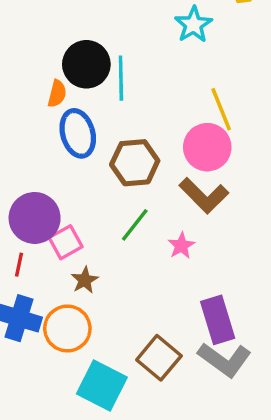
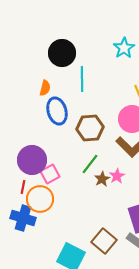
black circle: (86, 64) -> (62, 53), moved
brown star: (85, 280) -> (102, 179), moved
orange circle: (67, 328) -> (40, 199), moved

